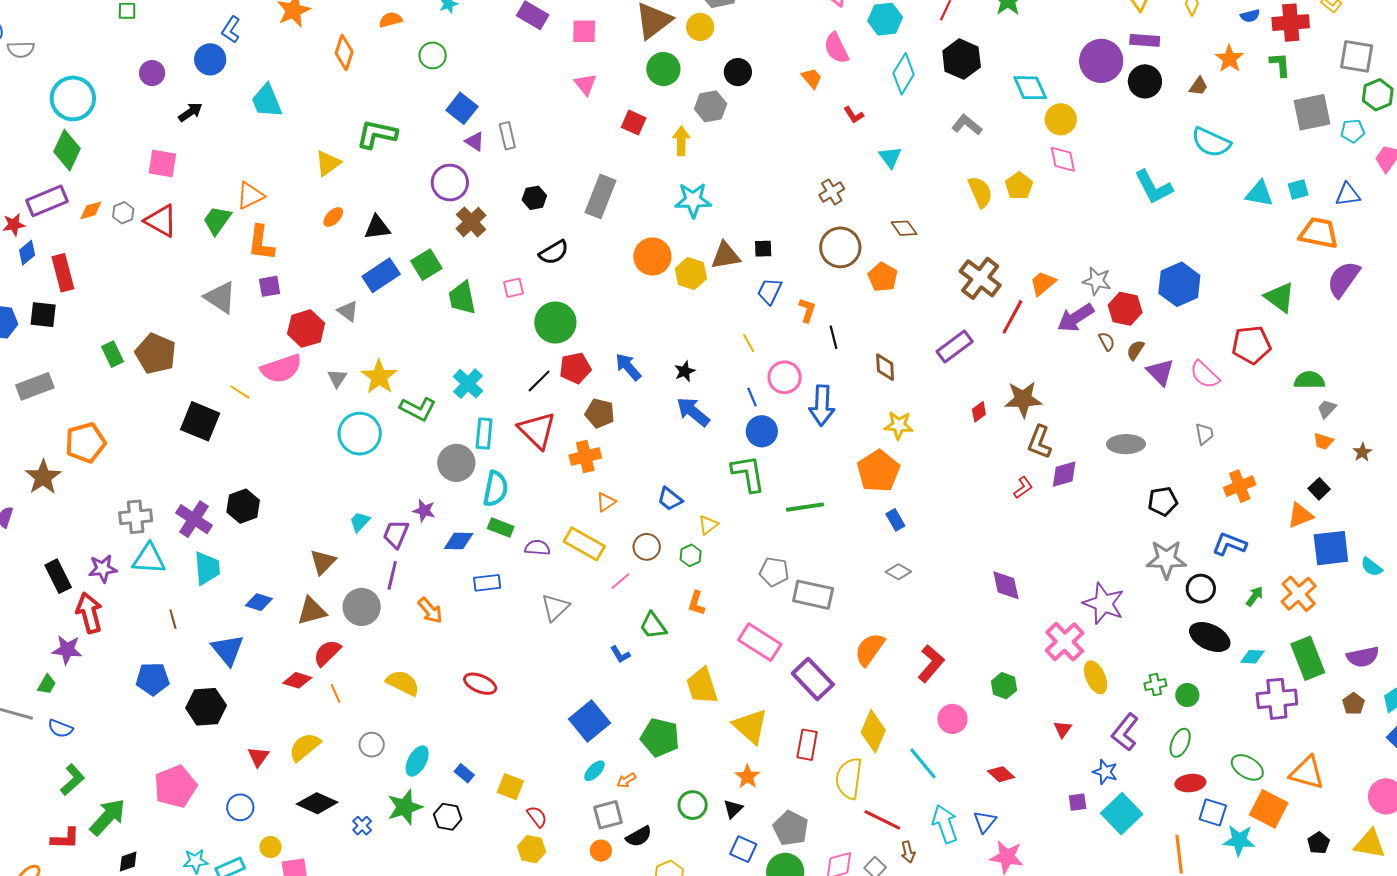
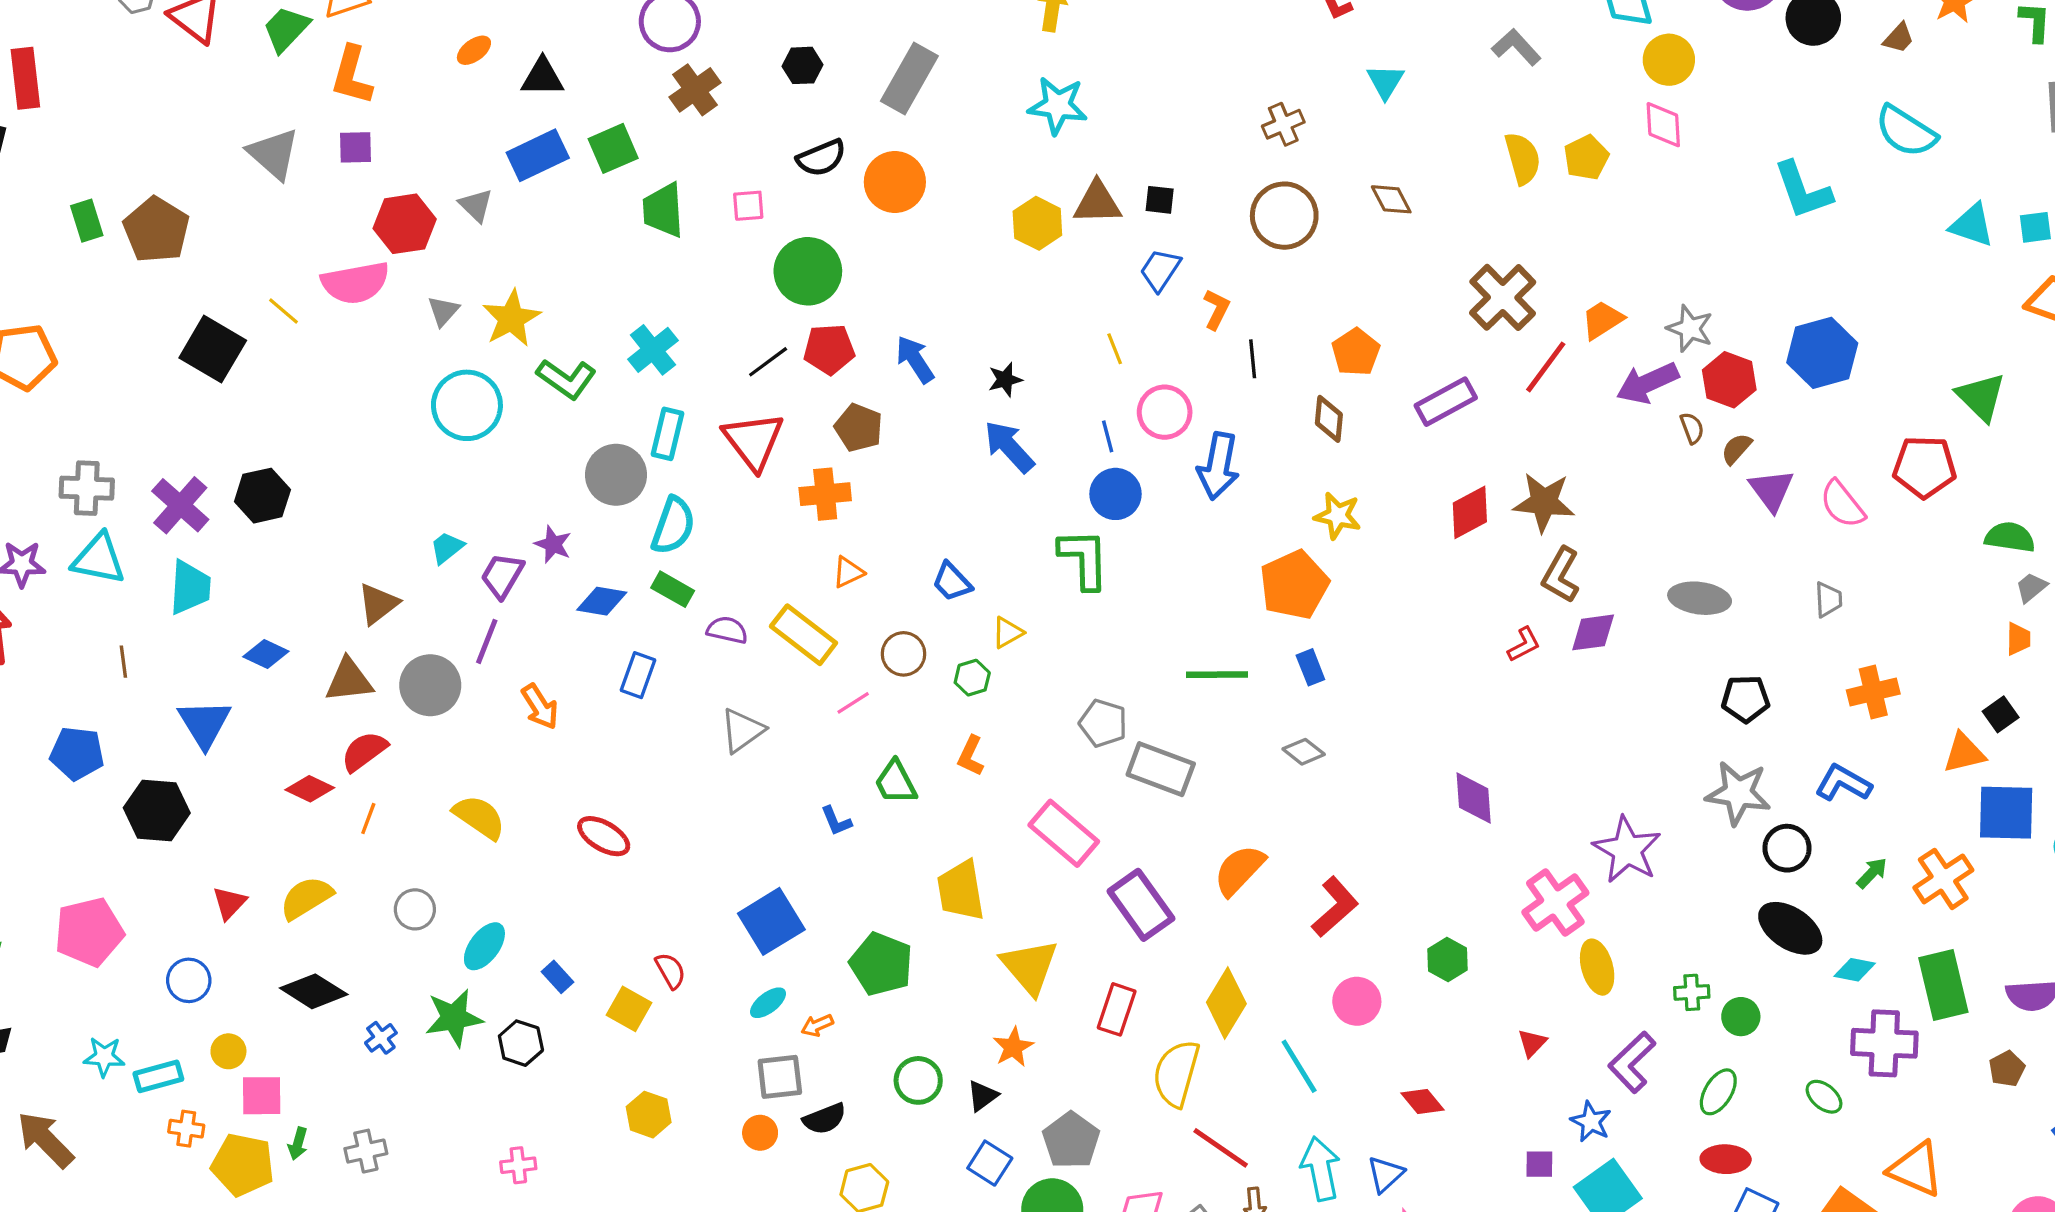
orange circle: (652, 257) -> (895, 182), moved
orange pentagon: (883, 277) -> (1356, 352), moved
red diamond: (979, 412) -> (1470, 512), size x1.6
orange trapezoid: (1323, 441) -> (2018, 639), turned -115
green line: (805, 507) -> (1217, 675), moved
blue rectangle: (487, 583) -> (638, 675), turned -72
orange line: (335, 693) -> (368, 818), turned 36
green ellipse: (1247, 767) -> (1824, 1097), moved, size x0.7
red semicircle: (537, 817) -> (670, 971), moved

